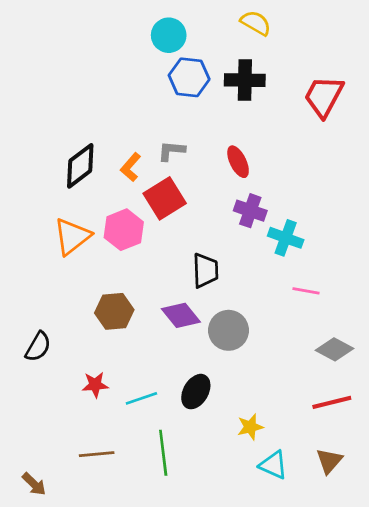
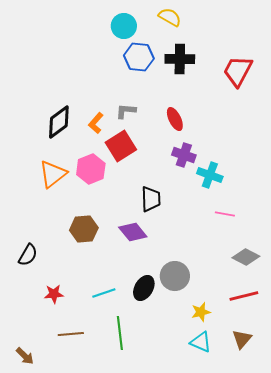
yellow semicircle: (256, 23) -> (170, 17), moved
gray circle: (228, 330) -> (175, 276), moved
red star: (95, 385) -> (54, 294), moved
yellow star: (250, 427) -> (201, 312), moved

